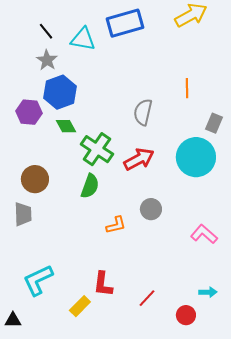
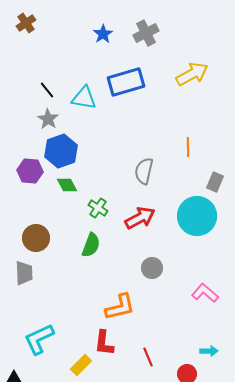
green cross: (97, 149) -> (98, 208), size x0.6
orange L-shape: (116, 225) -> (120, 307), moved, size x1.5
red line: (147, 298) -> (148, 357), turned -66

